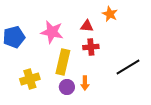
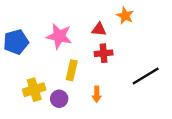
yellow rectangle: (63, 62) -> (72, 70), size x0.7
purple circle: (67, 87) -> (59, 99), moved

